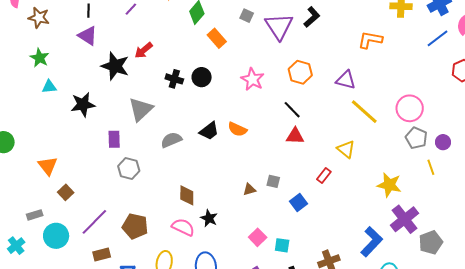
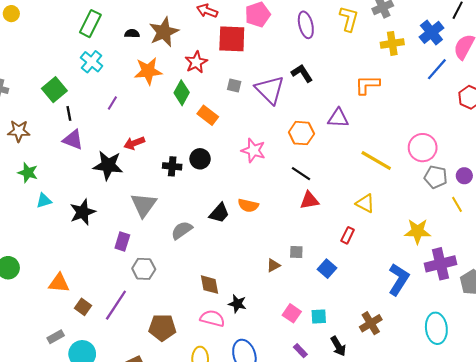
black L-shape: (312, 17) -> (302, 73), turned -70
red arrow: (144, 50) -> (134, 143), turned 30
purple triangle: (346, 80) -> (338, 118), moved
purple rectangle: (114, 139) -> (122, 242), turned 30
orange triangle: (48, 166) -> (59, 283), turned -35
purple cross: (405, 219) -> (441, 264), turned 36
purple line: (94, 222) -> (116, 305), moved
blue L-shape: (372, 242) -> (399, 279), moved

